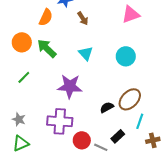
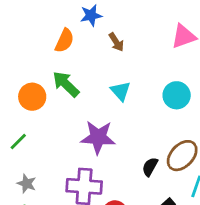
orange circle: (22, 42) -> (32, 97), moved
green line: (24, 77) -> (18, 142), moved
black semicircle: (107, 107) -> (150, 167), turned -32

